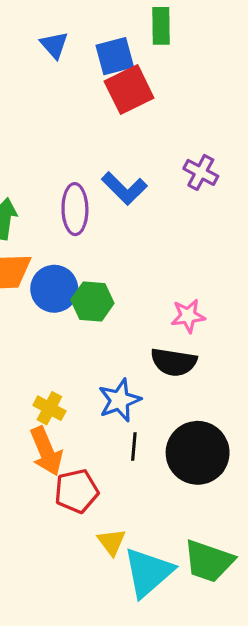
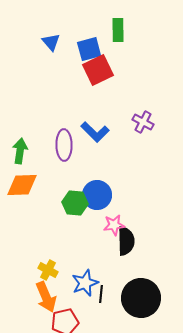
blue circle: (54, 289) -> (97, 195), moved
pink star: (188, 316) -> (114, 225), moved
black semicircle: (174, 362) -> (126, 241), turned -100
blue star: (120, 400) -> (85, 283), moved

